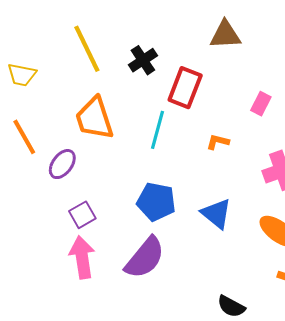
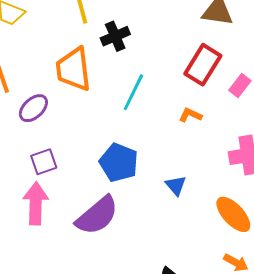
black cross: (143, 60) -> (115, 36), moved
red rectangle: (185, 88) -> (203, 65), moved
blue triangle: (216, 214) -> (176, 185), size x0.7

